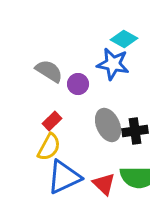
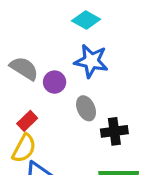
cyan diamond: (124, 39) -> (86, 20), moved
gray ellipse: (108, 125) -> (86, 108), moved, size x0.7

